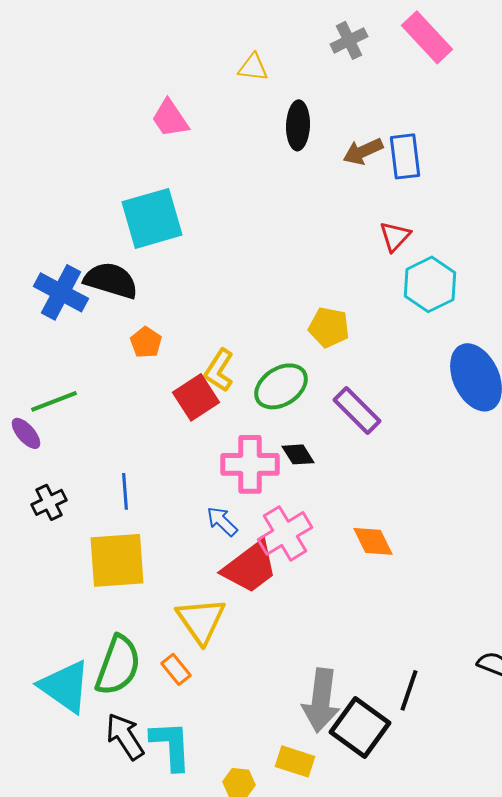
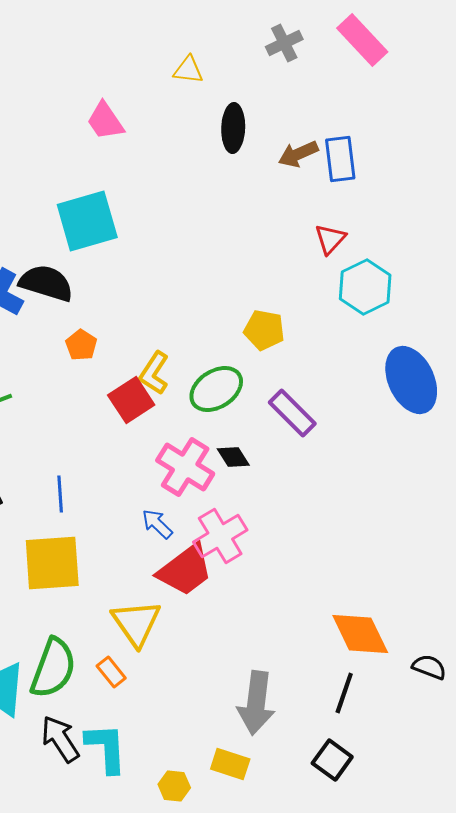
pink cross: (250, 464) -> (185, 467), turned 32
orange diamond: (373, 541) -> (360, 634), moved, size x1.4
black square: (360, 727) -> (332, 760), moved, size x0.7

